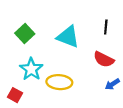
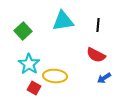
cyan triangle: (68, 37) -> (63, 21), moved, turned -30
red square: (15, 95) -> (34, 88), moved

